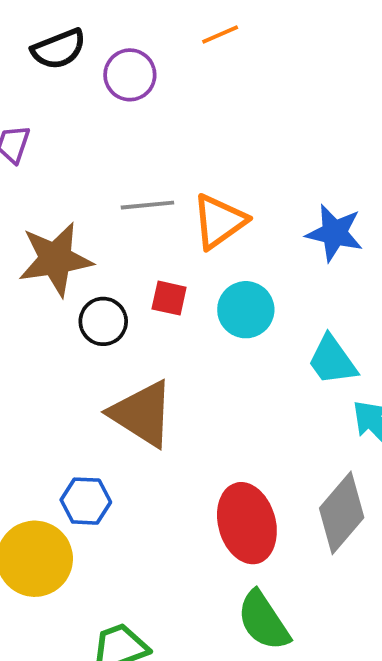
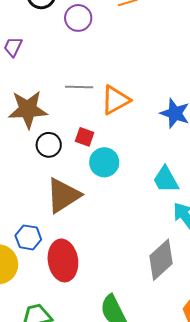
cyan circle: (246, 310) -> (104, 162), moved
brown triangle: (142, 414) -> (63, 195), turned 48
red ellipse: (247, 523) -> (63, 260), moved

